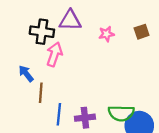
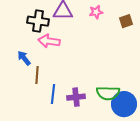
pink star: (106, 34) -> (96, 12), moved
pink arrow: (54, 54) -> (49, 41), turned -100

